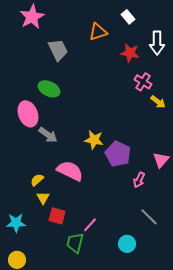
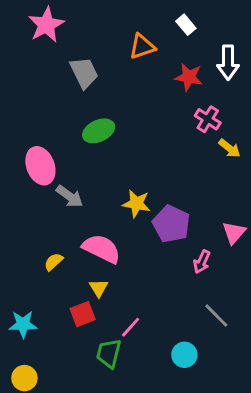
green ellipse: (49, 89) -> (99, 131), moved, turned -50
yellow triangle: (43, 198) -> (99, 288), moved
red square: (57, 216) -> (83, 314), turned -36

